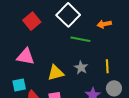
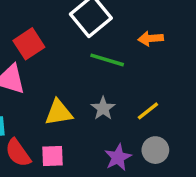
red square: (32, 21) -> (29, 44), moved
yellow line: (107, 66) -> (148, 111), turned 48

